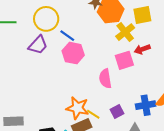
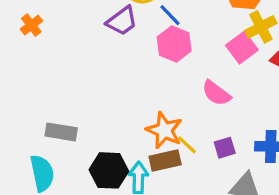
pink square: (124, 60) -> (242, 48), moved, turned -30
pink semicircle: (105, 79) -> (216, 93), turned -54

